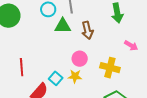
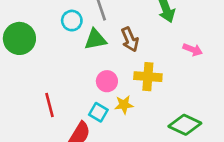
pink circle: (80, 59) -> (107, 81), moved
yellow cross: (110, 68) -> (148, 77), moved

